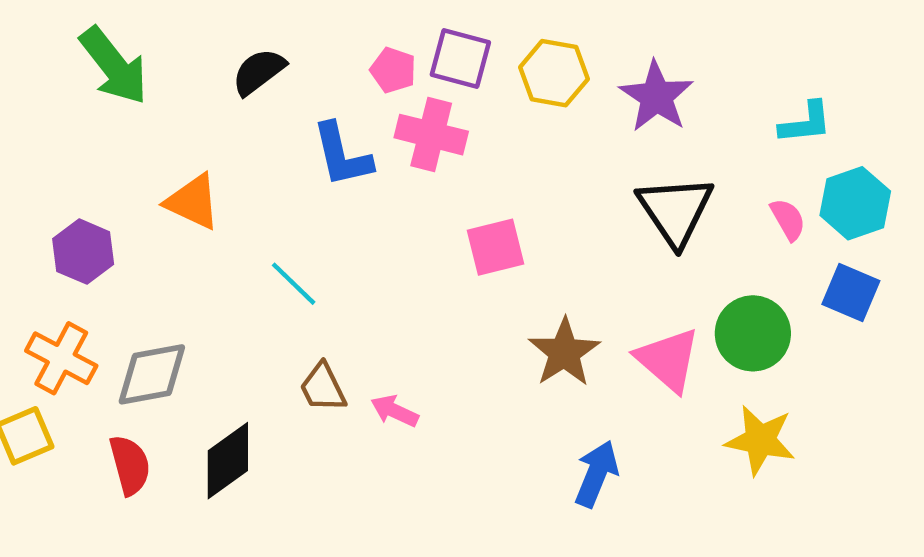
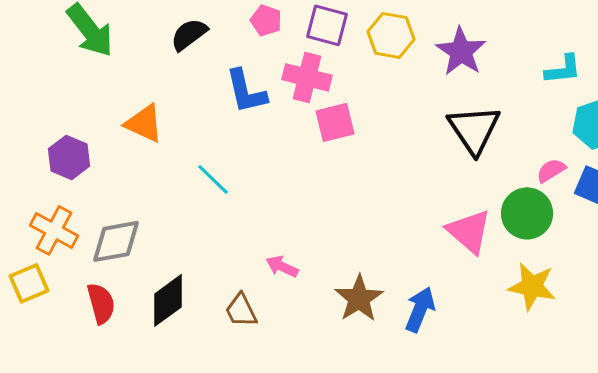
pink pentagon: (393, 70) -> (266, 20), moved
pink semicircle: (788, 219) -> (551, 170), moved, turned -92
pink square: (496, 247) -> (335, 122), moved
brown star: (564, 352) -> (359, 298), moved
brown trapezoid: (323, 388) -> (241, 310), moved

